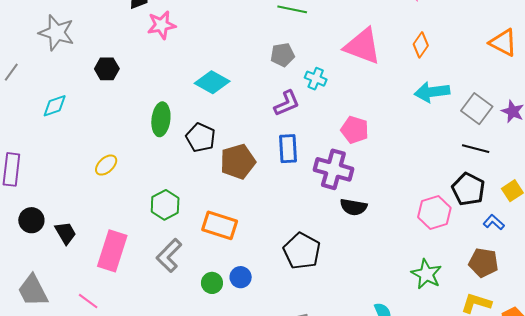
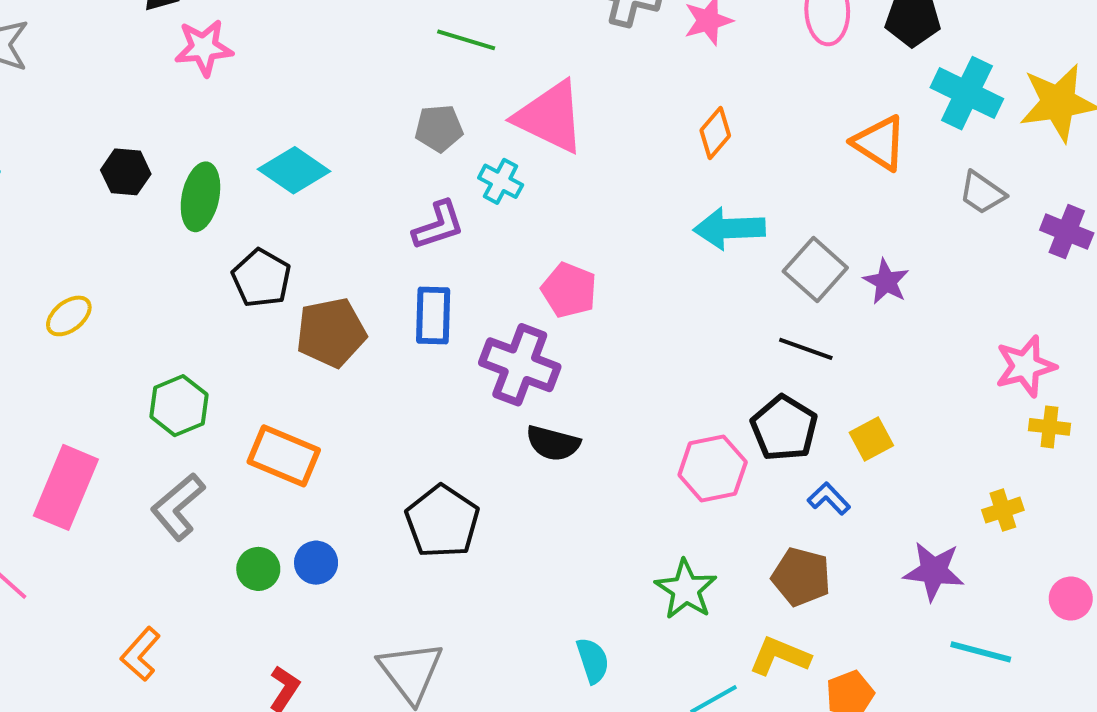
pink triangle: (362, 46) -> (550, 117), moved
black hexagon: (107, 69) -> (126, 172), moved
green ellipse: (161, 119) -> (200, 197), moved

